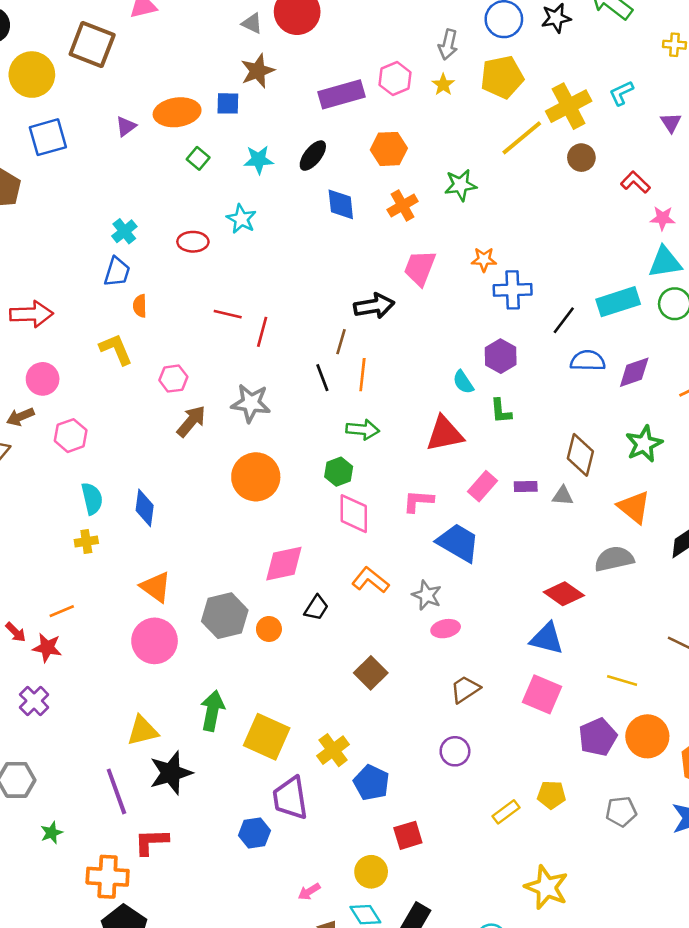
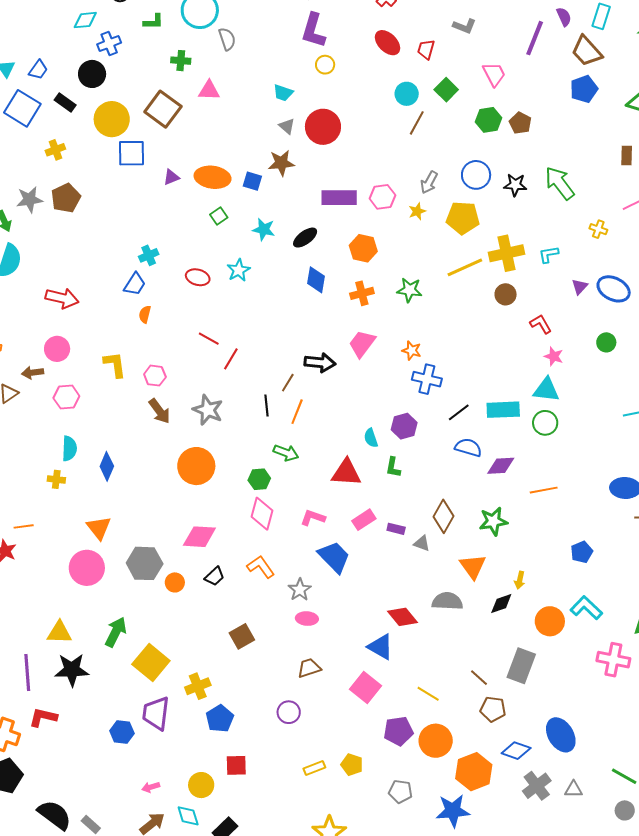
blue square: (48, 137) -> (131, 153), moved
yellow L-shape: (116, 349) -> (115, 365), moved
brown arrow: (191, 421) -> (159, 411), turned 88

